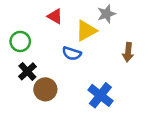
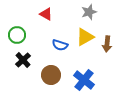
yellow triangle: (86, 31) -> (85, 37), moved
brown circle: (45, 89) -> (51, 75), moved

